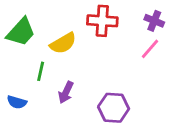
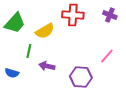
pink line: (150, 49) -> (107, 56), moved
purple arrow: (66, 92) -> (47, 66), turned 77

